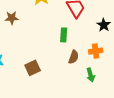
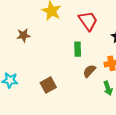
brown semicircle: (74, 57) -> (89, 71), turned -152

